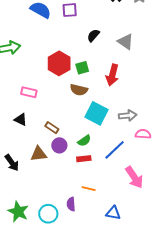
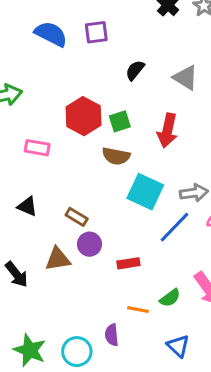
pink rectangle: (29, 92) -> (37, 148), moved
green semicircle: (84, 141) -> (170, 298), moved
blue line: (115, 150) -> (174, 227), moved
blue triangle: (113, 213) -> (178, 346), turned 35

